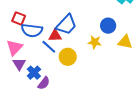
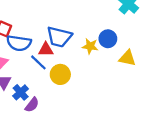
blue trapezoid: (66, 25) -> (59, 37), turned 60
yellow star: (95, 42) -> (90, 46), moved

